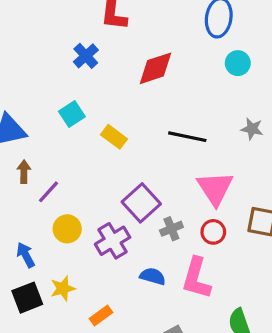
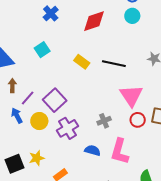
cyan circle: (238, 63) -> (132, 16), moved
yellow rectangle: (114, 137) -> (82, 62), moved
purple square: (141, 203) -> (55, 100), moved
red circle: (213, 232) -> (138, 120), moved
blue arrow: (26, 255) -> (17, 116), moved

